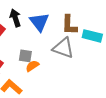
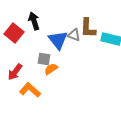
blue triangle: (39, 22) -> (58, 40), moved
gray triangle: (63, 48) -> (74, 35), moved, size x0.6

